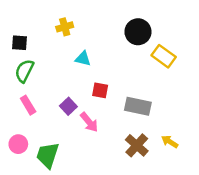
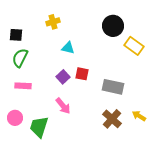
pink rectangle: (28, 105) -> (23, 86), turned -56
purple square: (68, 106) -> (63, 77), moved
pink arrow: (89, 122) -> (63, 106), moved

